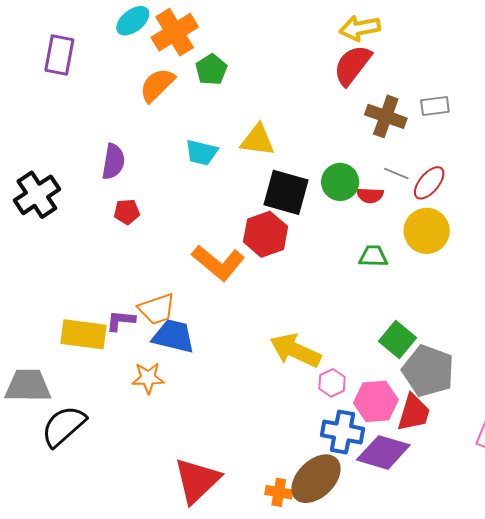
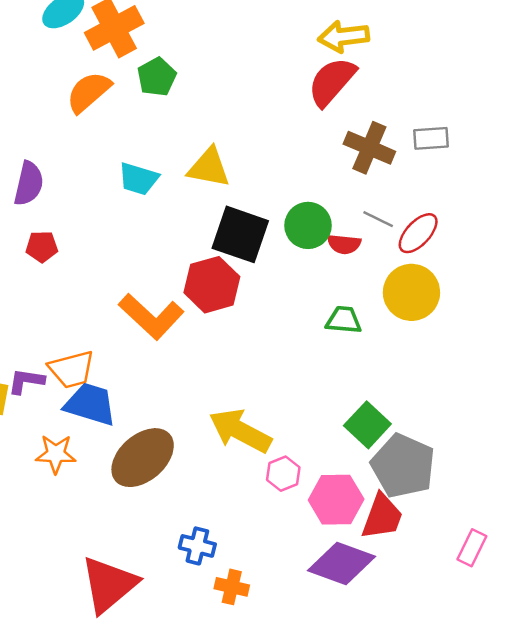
blue cross: (342, 432) -> (197, 546), moved, size x0.7
brown ellipse: (316, 479) -> (143, 458), moved
orange cross: (279, 492) -> (232, 587), moved

